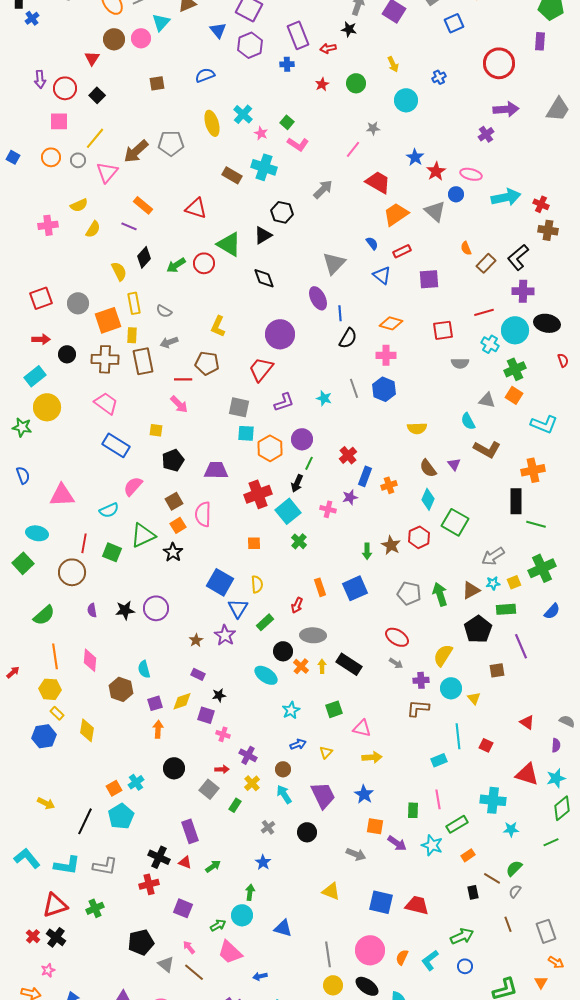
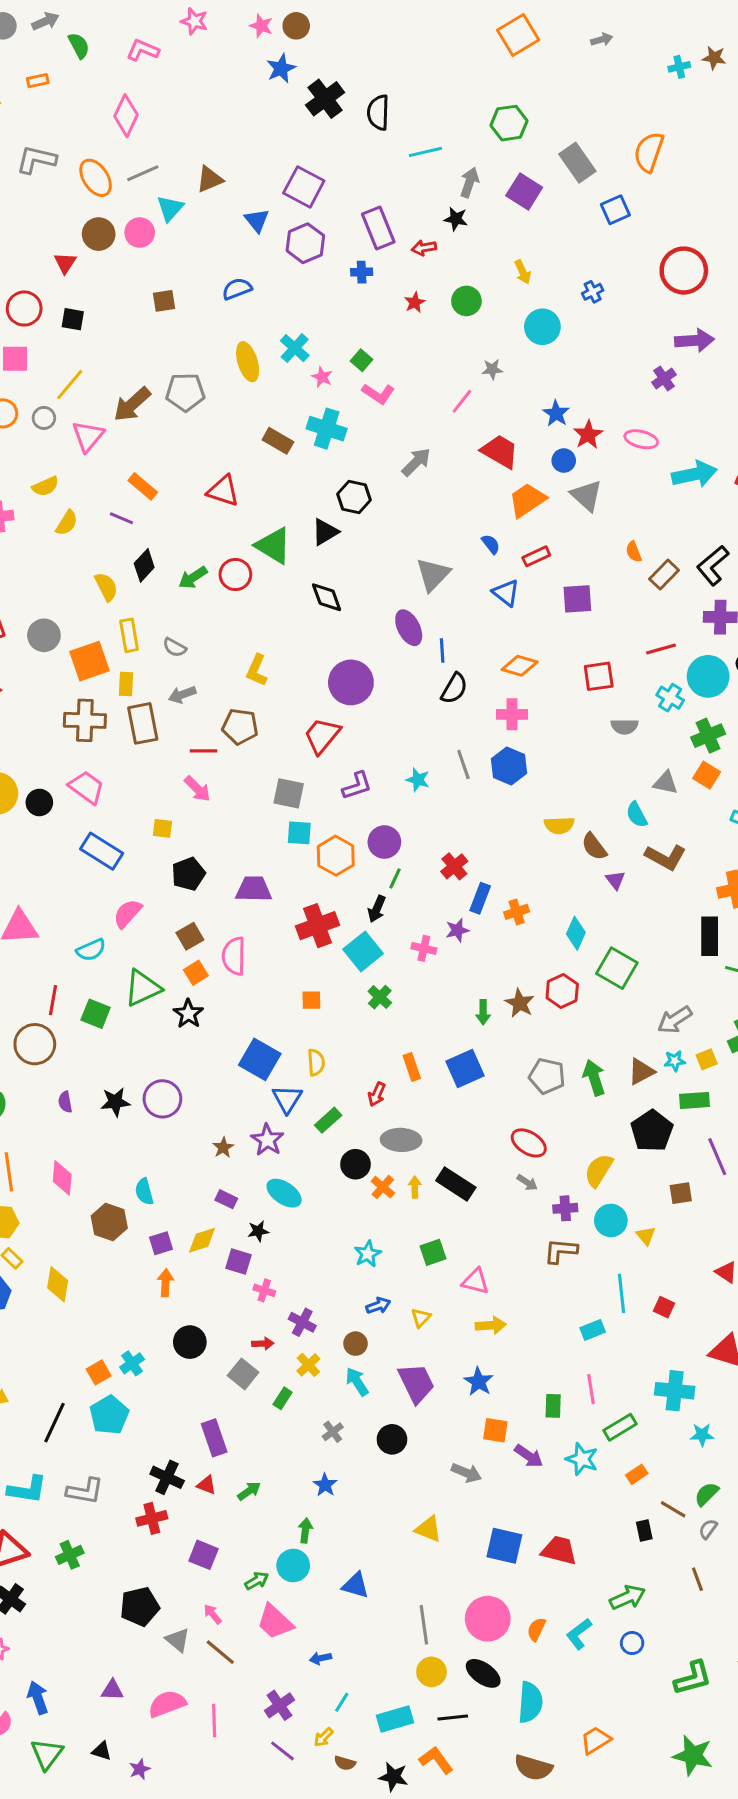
black square: (97, 95) -> (73, 319), turned -35
blue circle: (456, 194) -> (564, 461), moved
black circle: (67, 354) -> (39, 802), moved
brown semicircle: (428, 468) -> (594, 847), moved
cyan ellipse: (266, 675) -> (284, 1193), moved

